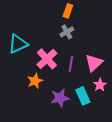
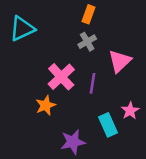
cyan triangle: (18, 44) -> (22, 29), moved
pink triangle: (94, 63) -> (120, 61), moved
purple star: (60, 98) -> (73, 142), moved

